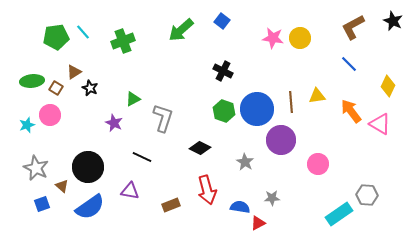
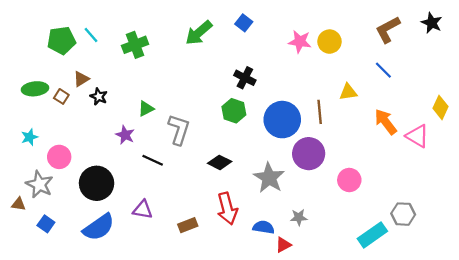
yellow diamond: (388, 86) -> (440, 107), moved
yellow triangle: (317, 96) -> (348, 92), moved
green hexagon: (224, 111) -> (234, 111), moved
pink circle: (50, 115) -> (59, 157), moved
black line: (142, 157) -> (153, 160), moved
gray star: (245, 162) -> (269, 178), size x1.6
brown triangle: (62, 186) -> (19, 204), moved, turned -32
blue square: (42, 204) -> (46, 224), turned -35

